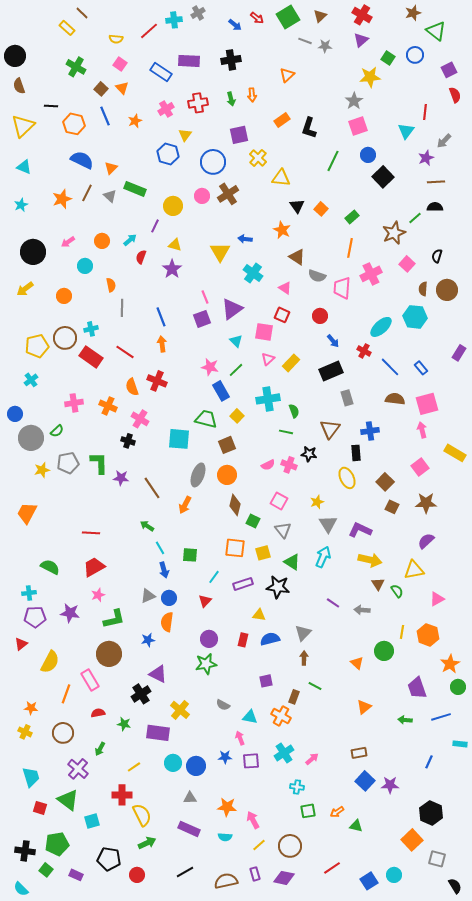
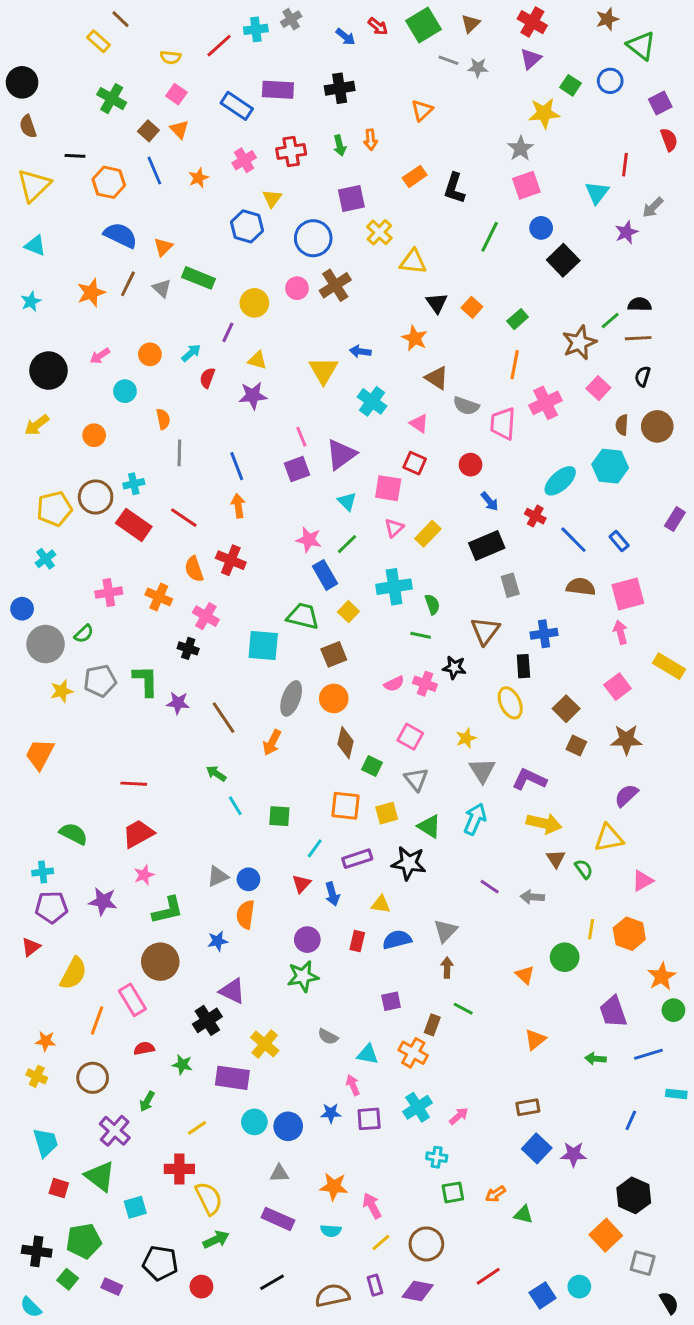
brown line: (436, 182) -> (638, 338), moved
purple star: (172, 269) -> (253, 396), turned 30
blue arrow: (164, 570) -> (332, 894), moved

